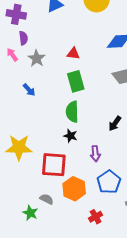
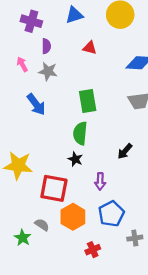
purple semicircle: (23, 38) -> (46, 46), moved
red triangle: (73, 54) -> (90, 48), moved
gray star: (36, 58) -> (48, 71), turned -30
blue arrow: (29, 90) -> (36, 104), size x1.5

